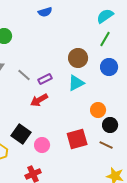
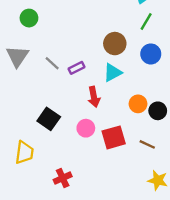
red arrow: (39, 100) -> (94, 97), moved, turned -72
black circle: (110, 125) -> (158, 111), moved
black square: (21, 134) -> (49, 119), moved
pink circle: (42, 145) -> (86, 128), moved

